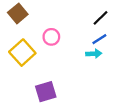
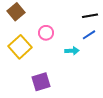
black line: (101, 18) -> (90, 16), turned 35
cyan arrow: (94, 54) -> (72, 51), moved

